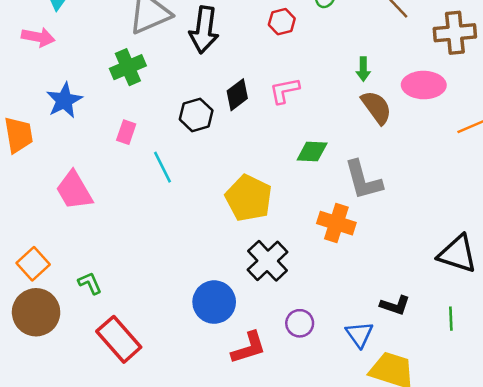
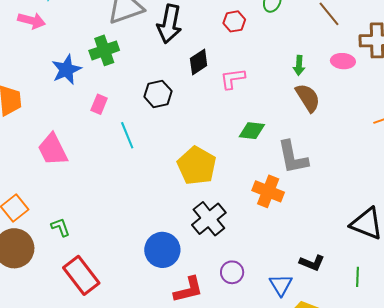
pink ellipse: (424, 85) -> (343, 61), moved, size x0.7
black diamond: (237, 95) -> (199, 62), moved
blue star: (64, 100) -> (66, 70), moved

